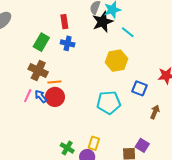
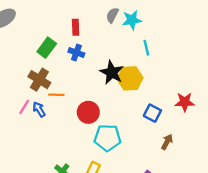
black star: (103, 22) -> (112, 72), moved, turned -30
cyan line: (128, 32) -> (146, 48), turned 32
red circle: (55, 97) -> (88, 112), moved
cyan pentagon: (109, 103) -> (107, 138), moved

